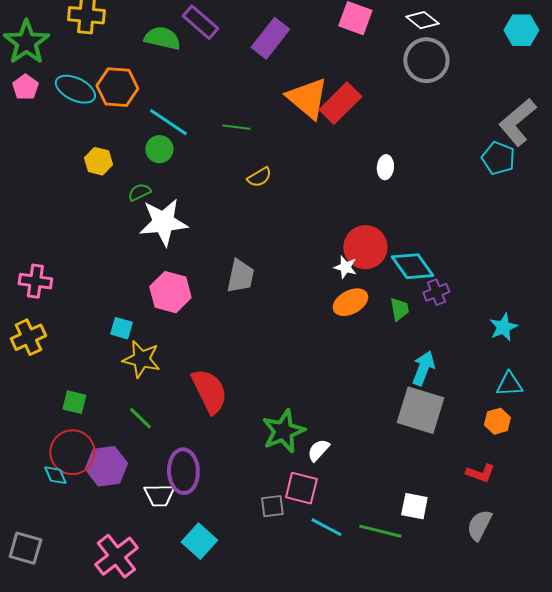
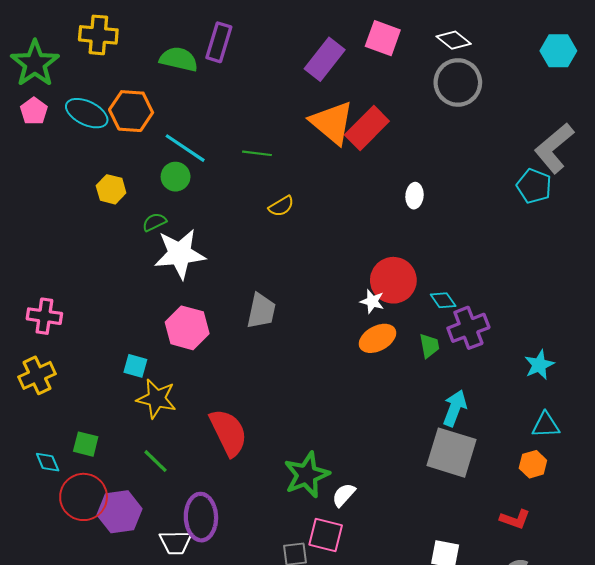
purple rectangle: (200, 22) -> (219, 42), turned 66
purple rectangle: (270, 38) -> (325, 59), moved
cyan diamond: (412, 266) -> (443, 300), size x0.6
purple cross: (436, 292) -> (468, 328), size x1.5
cyan diamond: (55, 475) -> (48, 462), moved

